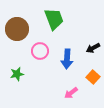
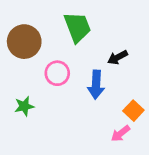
black arrow: (93, 48) -> (118, 57), moved
pink arrow: (71, 93) -> (120, 134), moved

